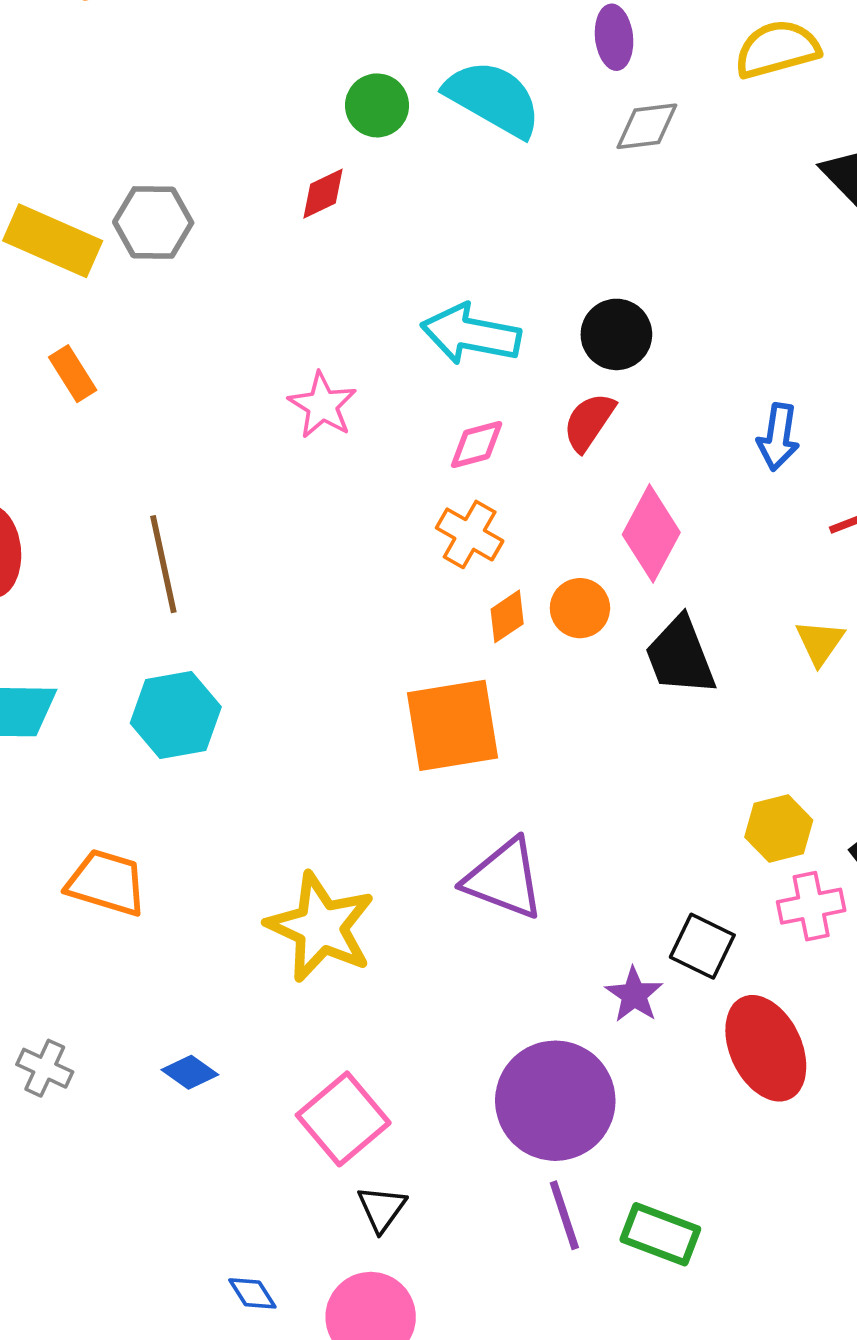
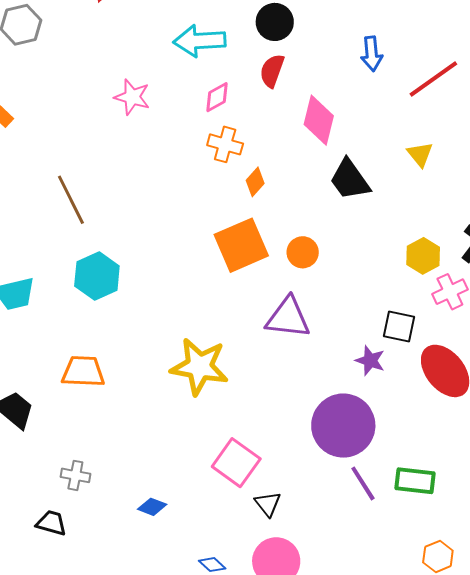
orange circle: (580, 608) -> (303, 252), moved
blue diamond: (190, 1072) -> (152, 507), moved

